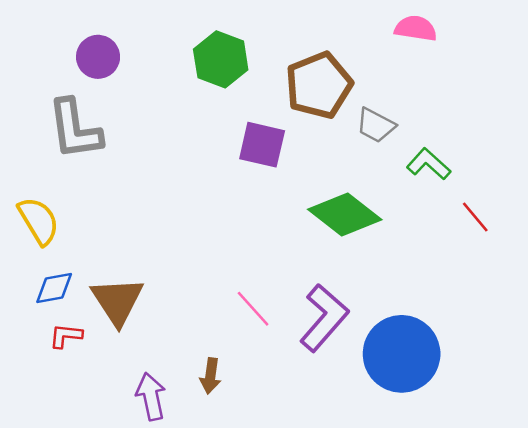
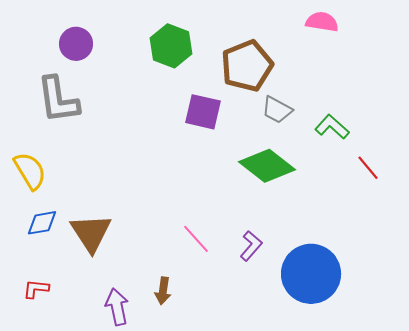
gray trapezoid: (376, 125) -> (277, 110), moved
purple L-shape: (324, 318) -> (251, 246), size x0.6
red L-shape: (66, 336) -> (36, 289), moved

